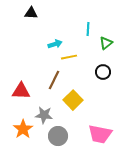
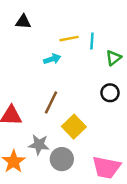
yellow line: (69, 57) -> (69, 39), moved
gray circle: (58, 136) -> (62, 159), moved

